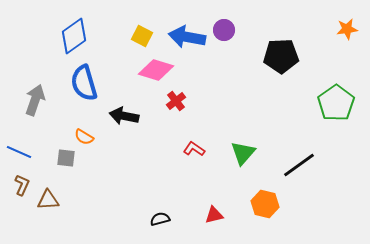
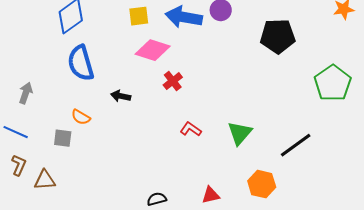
yellow square: (142, 36) -> (139, 16), turned -35
gray arrow: (35, 100) -> (26, 93), moved, size x0.7
black arrow: (124, 116) -> (121, 96), size x0.7

